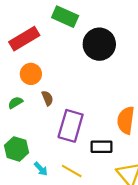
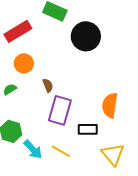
brown semicircle: (47, 98) -> (48, 85), moved
cyan arrow: (41, 169) -> (33, 149), size x1.5

